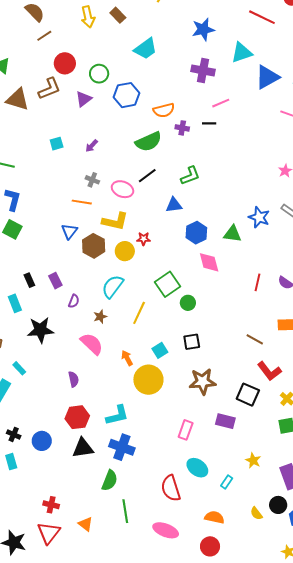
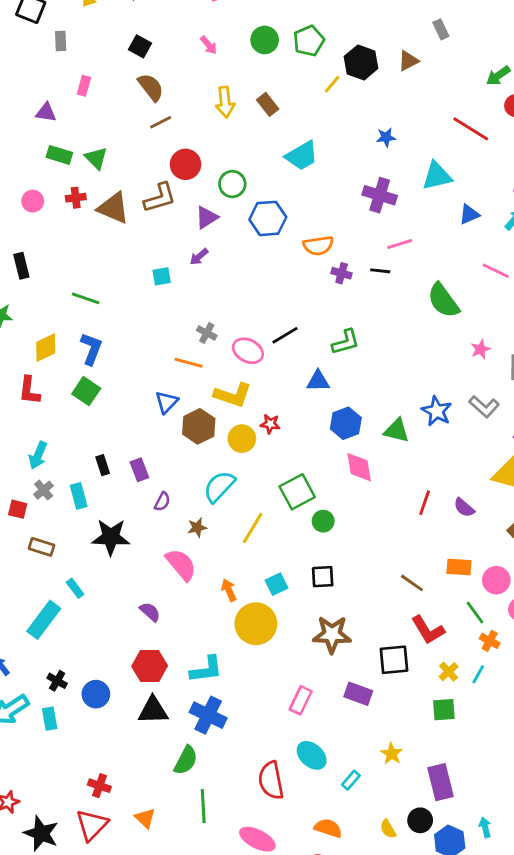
blue star: (203, 29) -> (386, 137), size x0.6
blue triangle: (267, 77) -> (469, 214), size x0.6
green semicircle: (149, 142) -> (443, 300), moved, turned 72
purple arrow: (92, 146) -> (199, 257), moved
purple semicircle: (73, 379) -> (150, 612), turned -42
black square: (248, 395) -> (394, 660), turned -35

